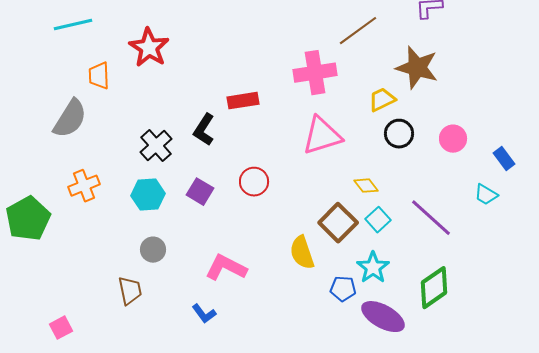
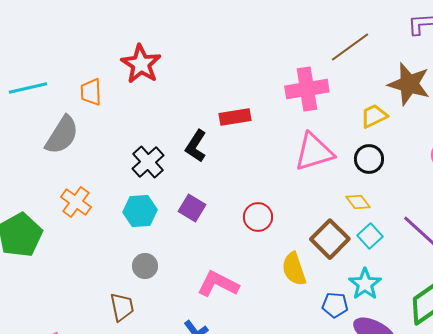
cyan line: (73, 25) -> (28, 88), moved
black circle: (399, 134) -> (369, 159), moved
red circle: (254, 182) -> (258, 217), moved
orange cross: (84, 186) -> (76, 202), turned -32

